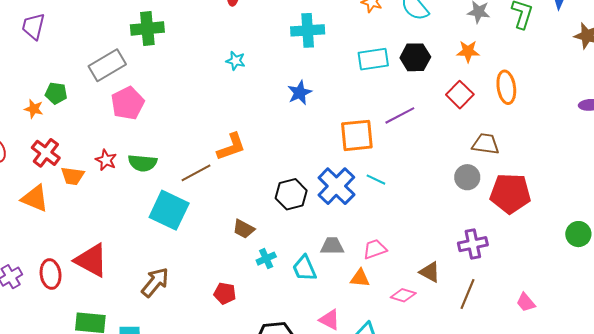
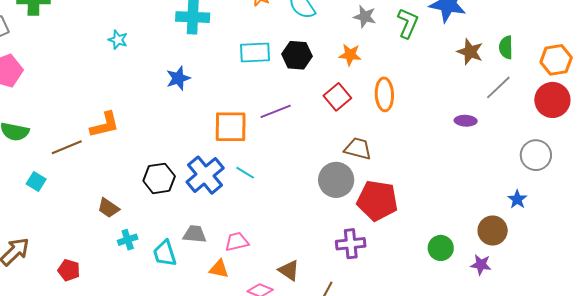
gray circle: (467, 177) -> (336, 180), size x1.4
cyan square: (169, 210) -> (36, 181), size x0.5
purple cross: (473, 244) -> (351, 244), moved
red pentagon: (225, 293) -> (69, 270), moved

